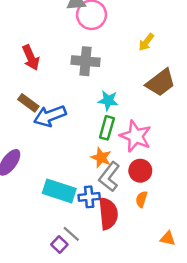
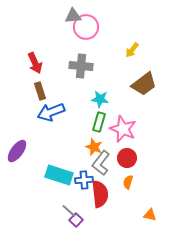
brown rectangle: (28, 103) -> (40, 91), moved, turned 36
purple square: (59, 245) -> (76, 220), moved

